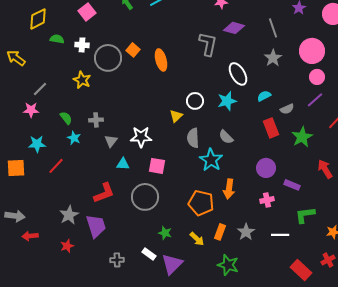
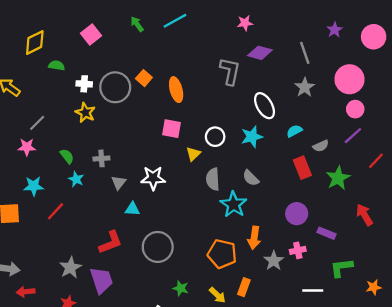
white cross: (82, 45) -> (84, 84), moved
pink square: (157, 166) -> (171, 129), moved
gray star: (246, 232) -> (274, 261), moved

